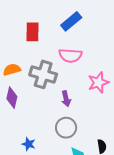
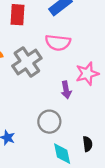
gray cross: (43, 74) -> (27, 62), turned 36
purple arrow: (66, 99) -> (66, 90), moved

